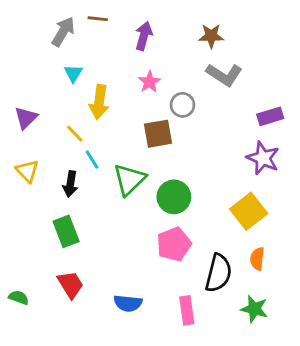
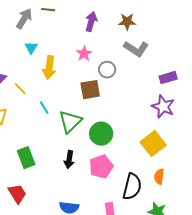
purple arrow: (144, 36) -> (91, 22), moved
yellow line: (75, 134) -> (20, 89), moved
black arrow: (70, 184) -> (69, 160), moved
red trapezoid: (70, 285) -> (17, 194), moved

